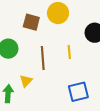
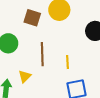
yellow line: (69, 52) -> (68, 62), moved

